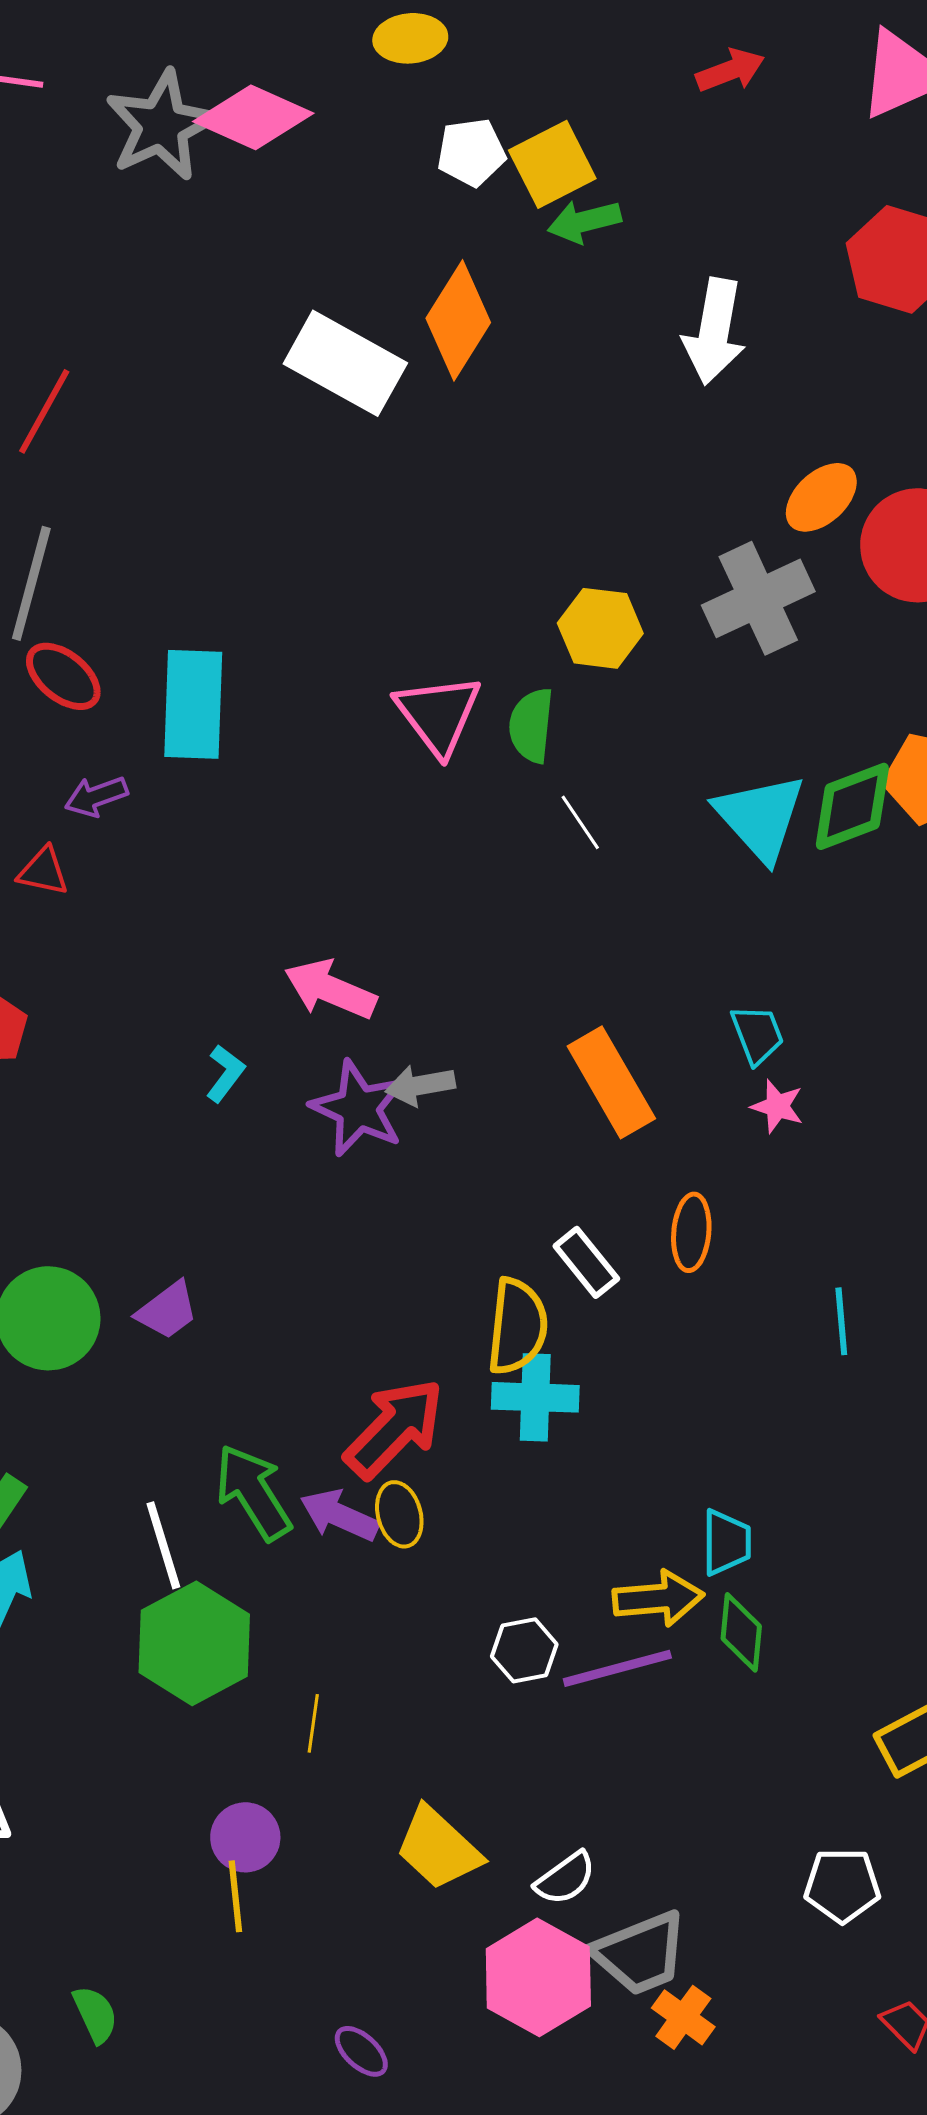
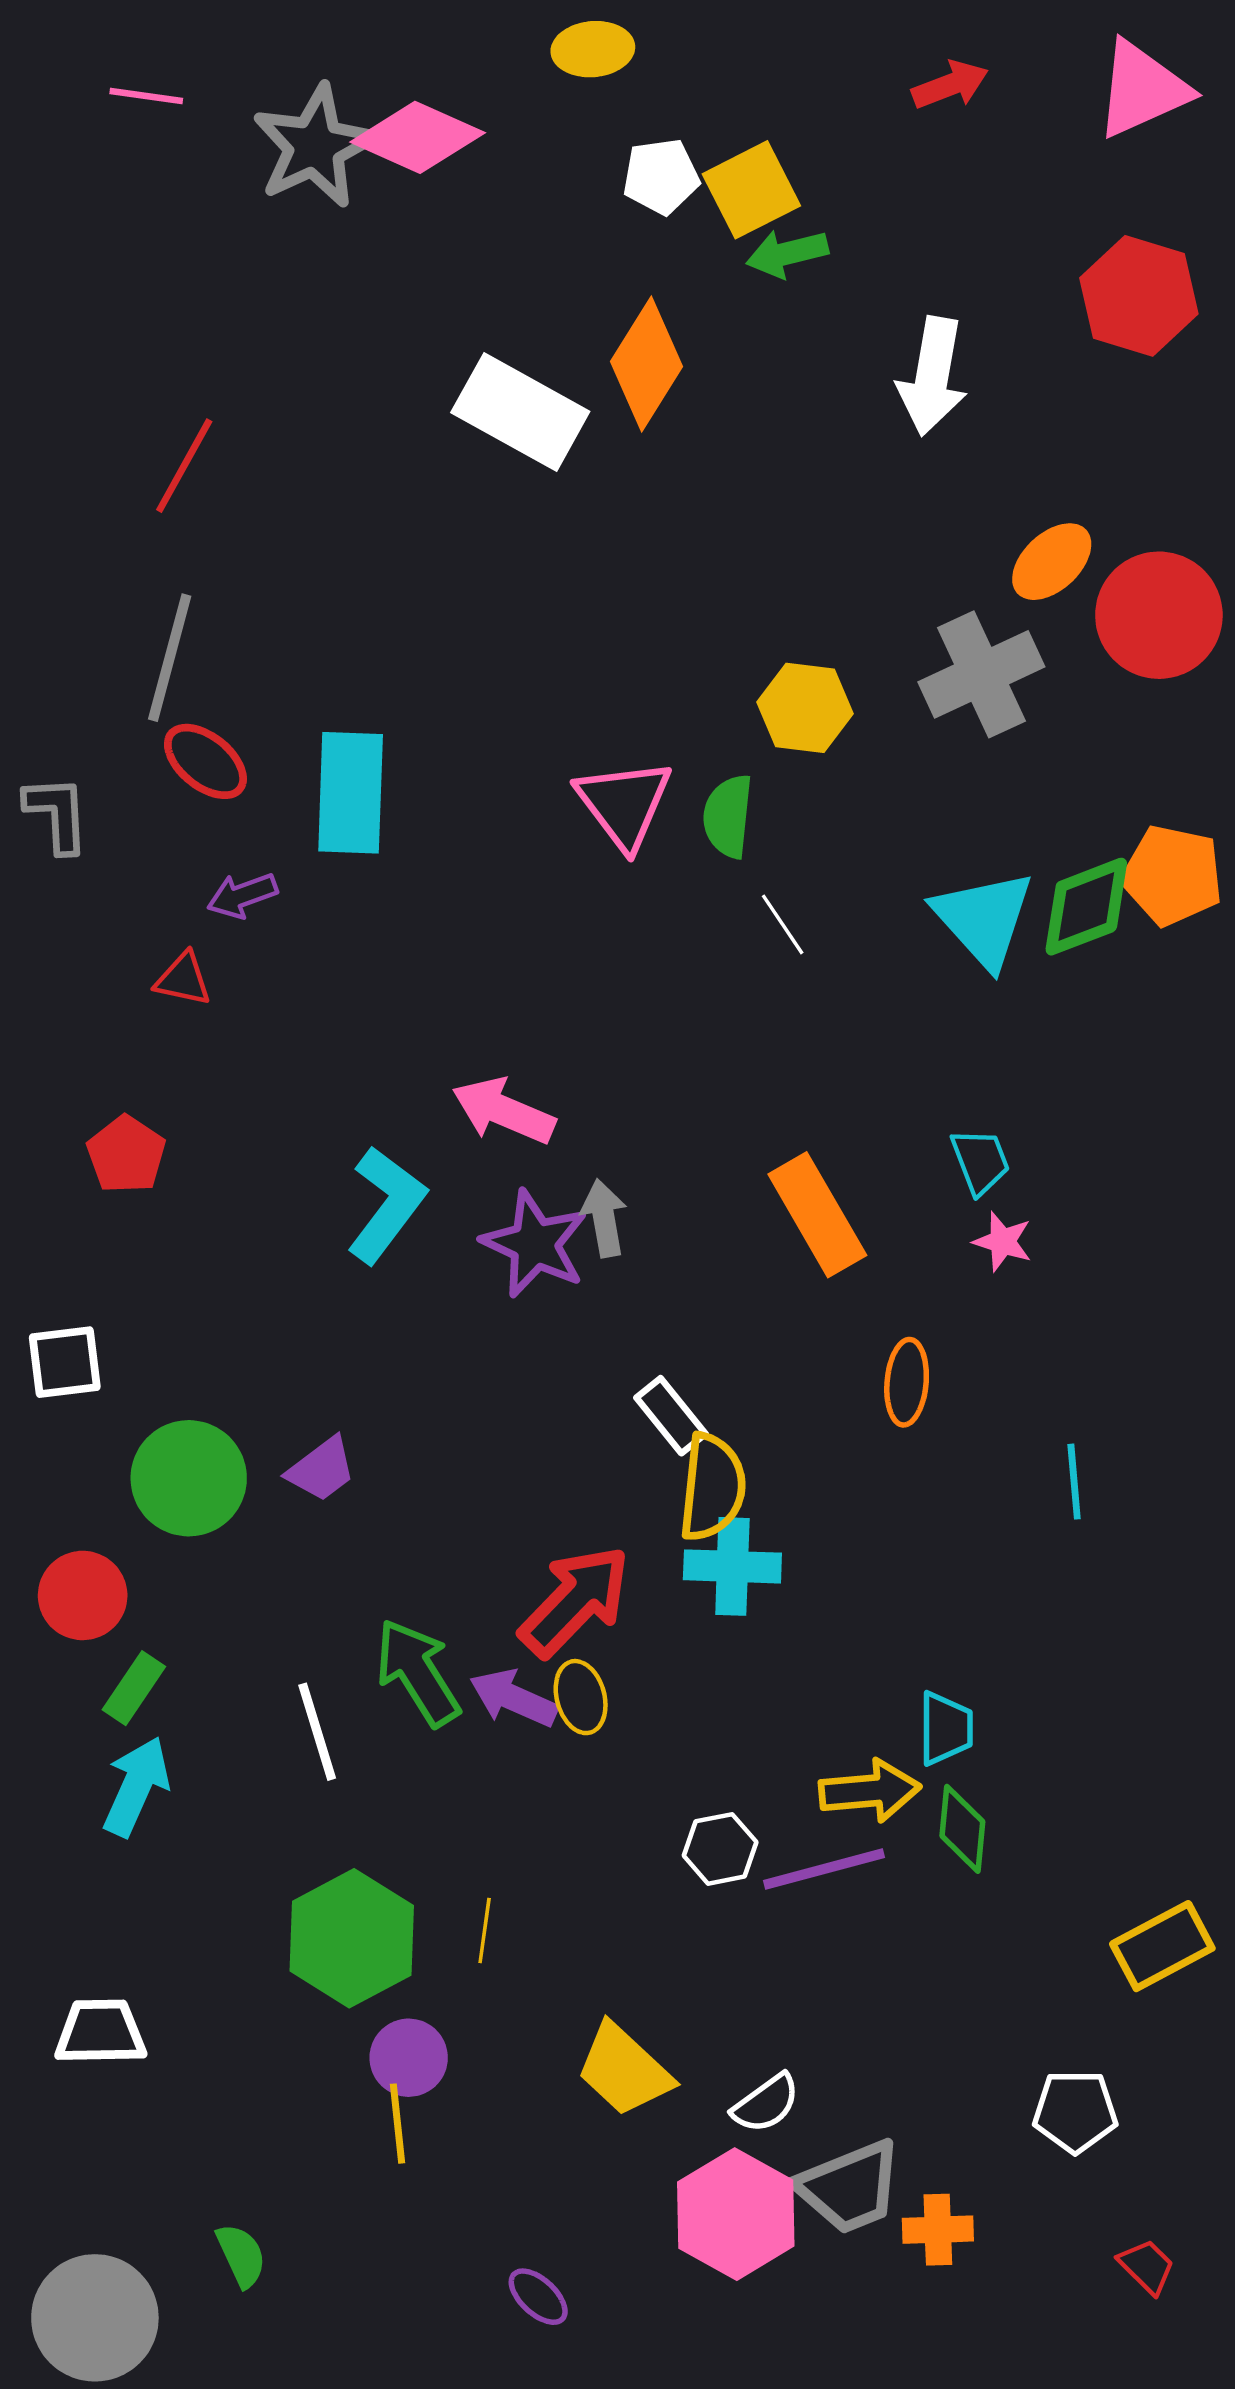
cyan L-shape: (225, 1073) -> (386, 1205), size x1.8
gray arrow: (420, 1085) -> (604, 1218), turned 90
white rectangle: (586, 1262) -> (671, 1416), moved
green hexagon: (194, 1643) -> (352, 1938), moved
orange cross: (683, 2017) -> (938, 2230), moved, turned -38

